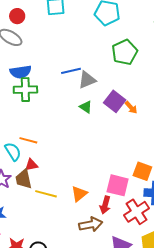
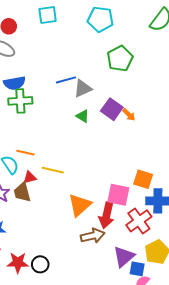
yellow line: (46, 194) -> (53, 170), moved
orange triangle: (79, 194) -> (80, 205), size x1.4
red arrow: (105, 205) -> (107, 215), size x1.4

